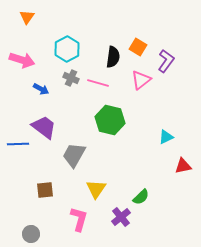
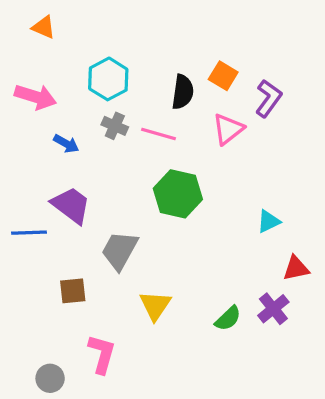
orange triangle: (27, 17) -> (44, 27), turned -42
brown square: (45, 190) -> (73, 291), moved
purple cross: (121, 217) -> (273, 309), moved
pink L-shape: (79, 219) -> (102, 354), moved

